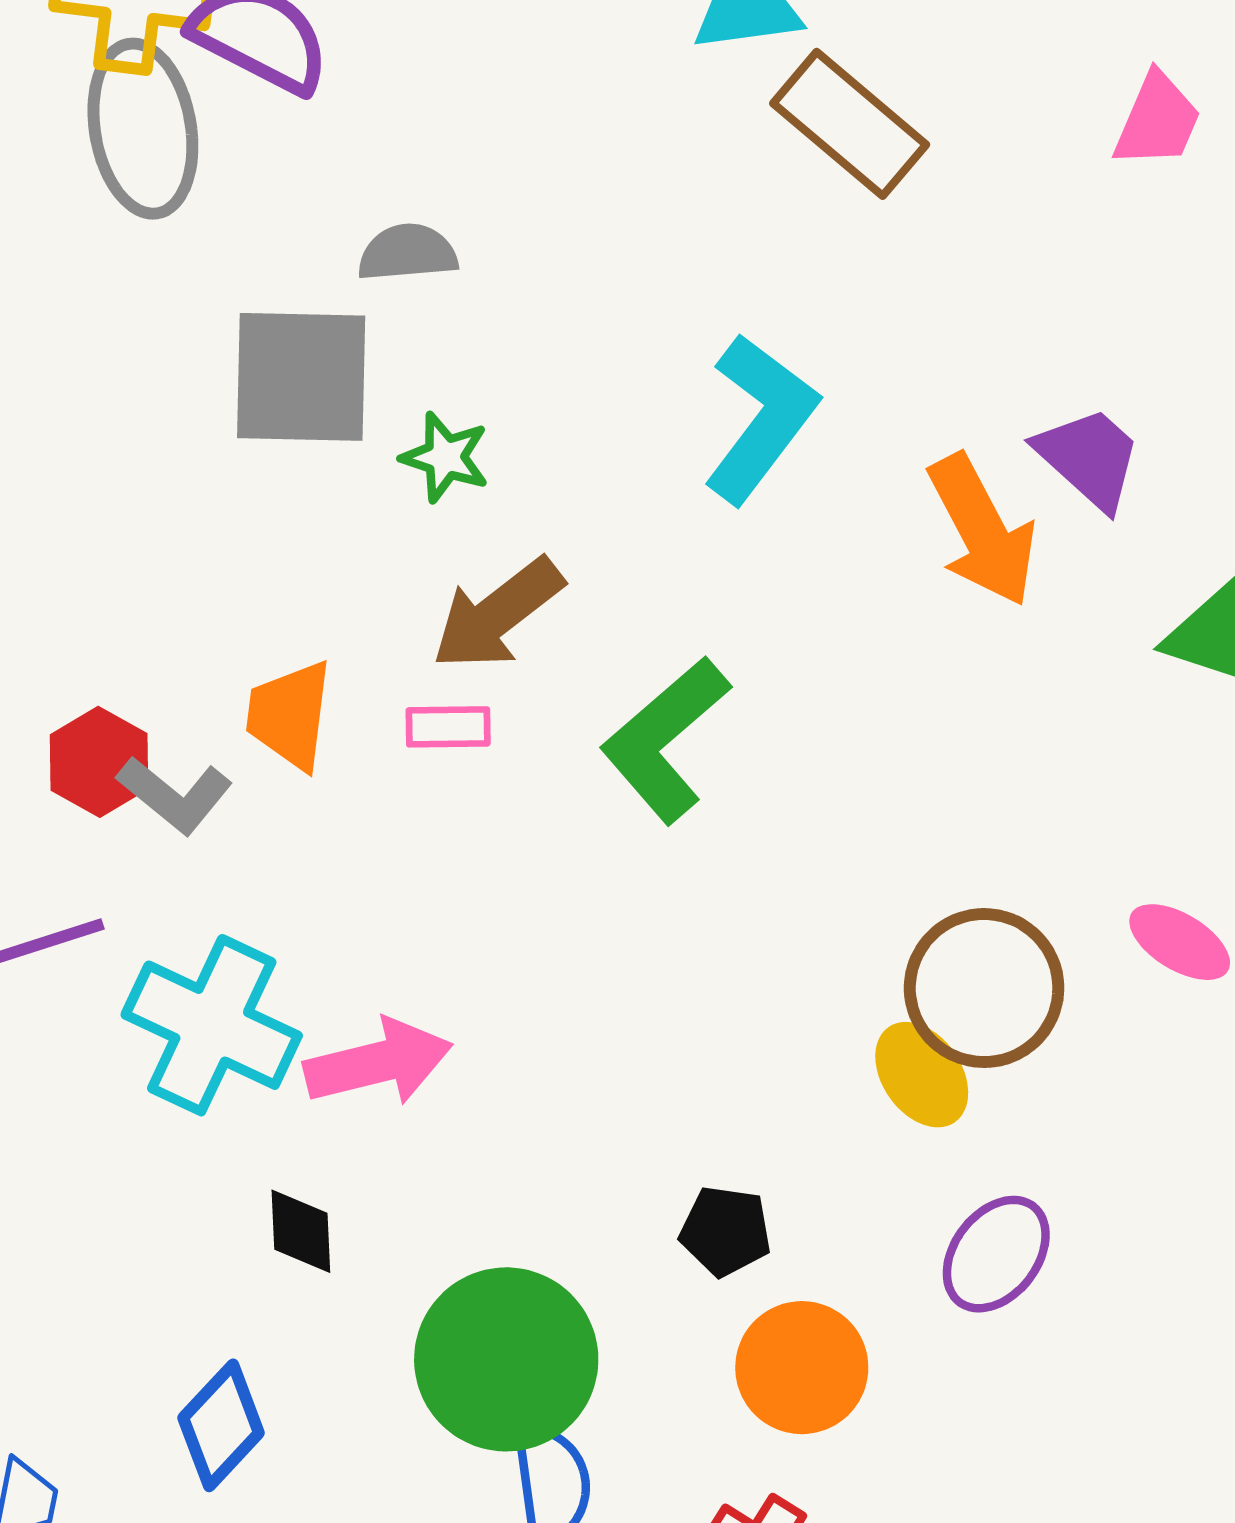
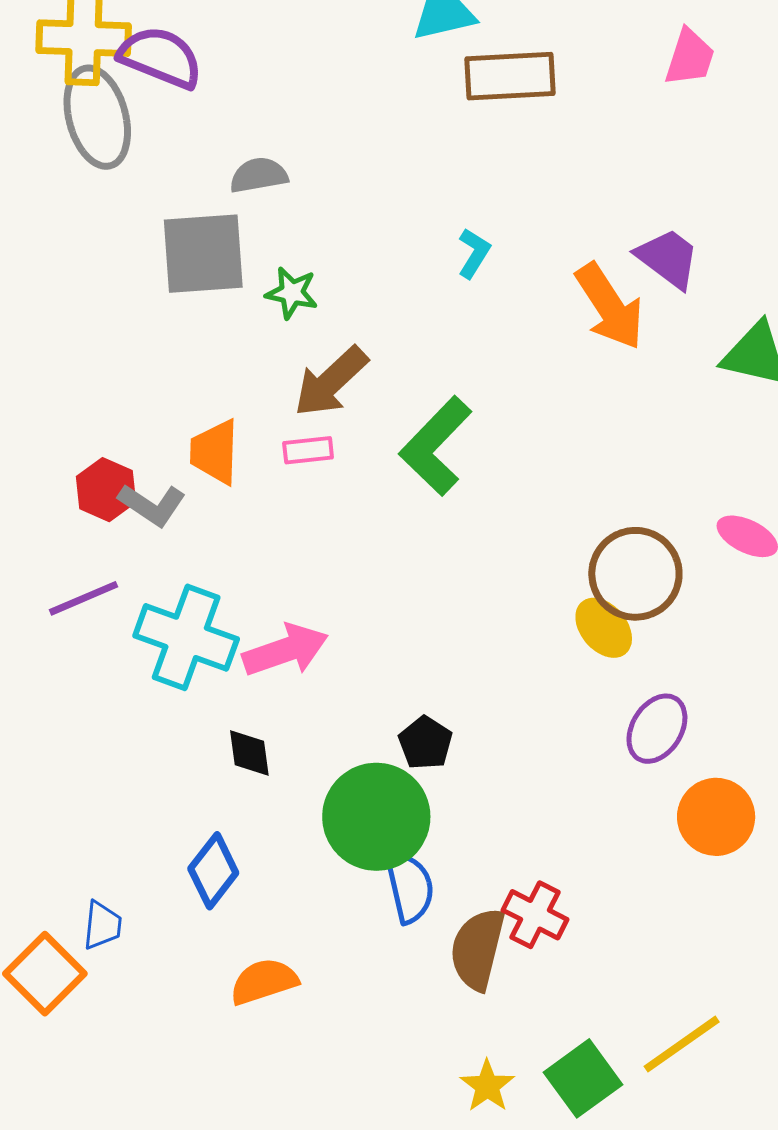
brown rectangle: (850, 124) -> (510, 76), turned -38
cyan L-shape: (760, 419) -> (474, 253), size x0.5
black pentagon: (726, 1231) -> (425, 743), moved, turned 30
orange circle: (802, 1368) -> (716, 817), moved

